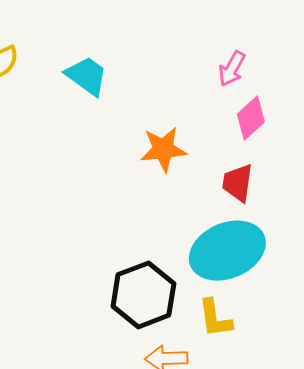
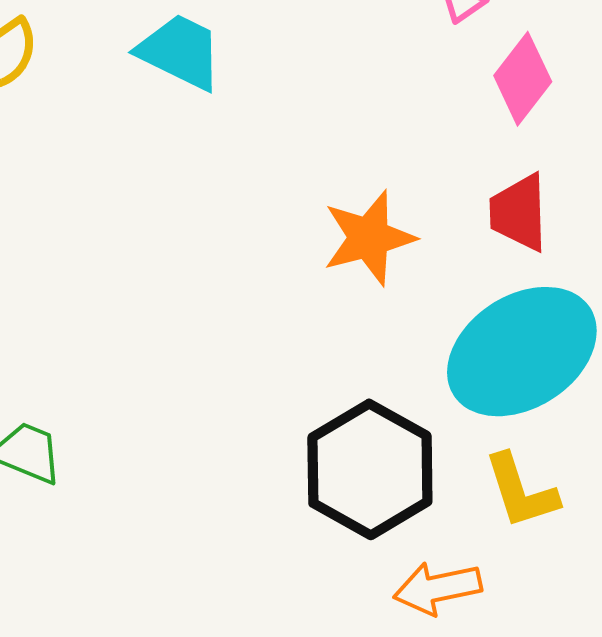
orange star: (163, 149) -> (369, 238), moved

